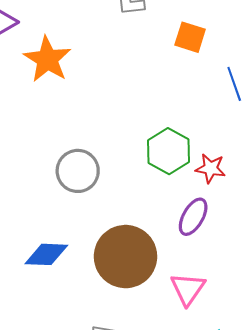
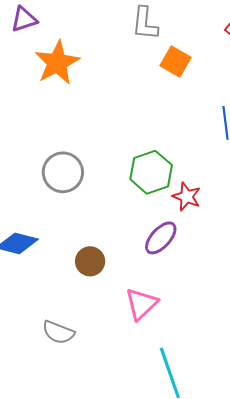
orange square: (190, 37) -> (175, 62), moved
brown circle: (125, 257) -> (90, 261), size x0.5

